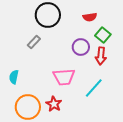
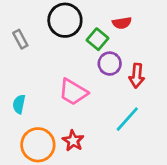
green square: (103, 35) -> (97, 39), moved
gray rectangle: (34, 42) -> (20, 39), moved, turned -72
pink trapezoid: (64, 77) -> (73, 92), moved, turned 35

